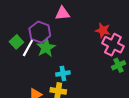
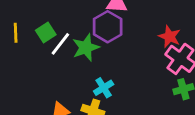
purple hexagon: (40, 32) -> (108, 27), moved
cyan cross: (63, 73) -> (104, 88), turned -32

